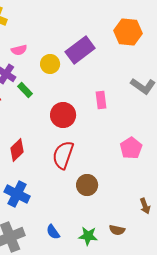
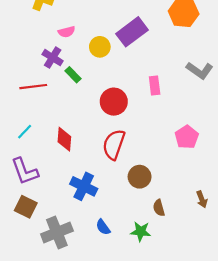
red diamond: (17, 150) -> (64, 139), turned -40
blue cross: (17, 194) -> (84, 186), moved
brown semicircle: (117, 230) -> (159, 208), moved, turned 63

